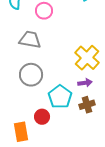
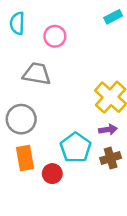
gray circle: (31, 75) -> (21, 119), moved
orange rectangle: (21, 132) -> (25, 158), moved

